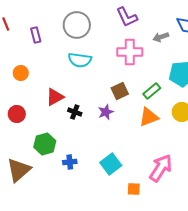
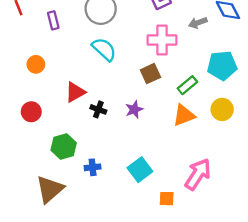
cyan semicircle: (80, 60) -> (104, 49), turned -145
brown square: (120, 91) -> (150, 74), moved
brown triangle: (19, 170) -> (50, 189), moved

